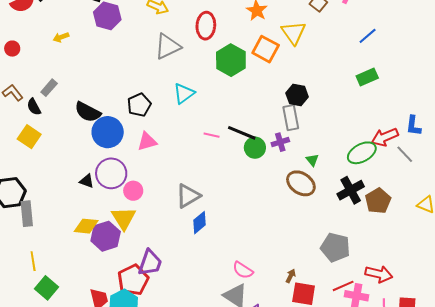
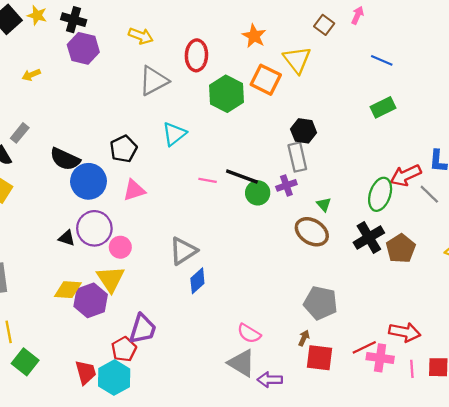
blue line: (368, 36) -> (382, 60), turned 66
green ellipse: (362, 153) -> (380, 194), turned -40
gray pentagon: (335, 247) -> (321, 303), moved
red pentagon: (133, 280) -> (124, 349), size x0.7

